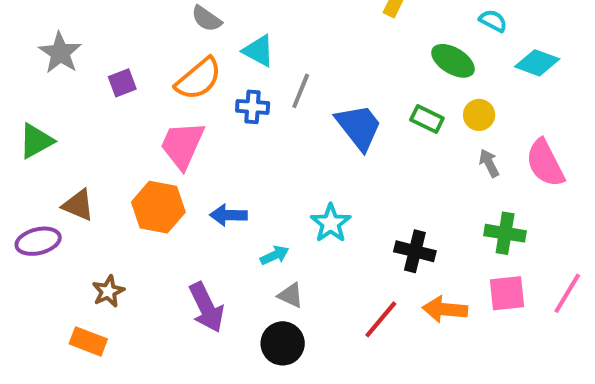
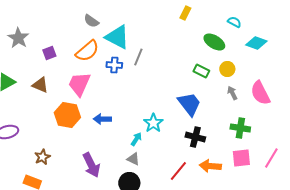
cyan triangle: (259, 51) -> (117, 37), size x1.5
blue trapezoid: (359, 127) -> (189, 104), moved
brown triangle: (78, 205) -> (40, 85), moved
cyan arrow: (275, 255) -> (136, 139), moved, turned -32

